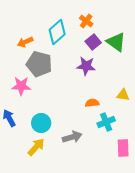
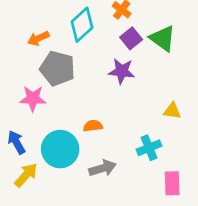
orange semicircle: (92, 103) -> (93, 126), moved
cyan circle: (41, 123) -> (60, 149), size x1.4
yellow arrow: (36, 147) -> (26, 175), moved

